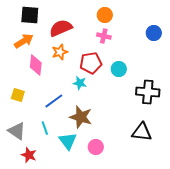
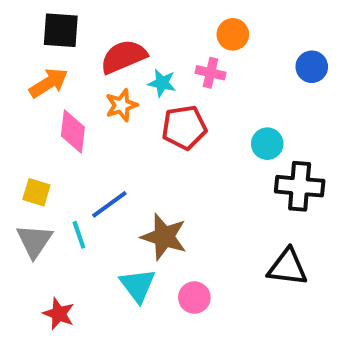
orange circle: (105, 15) -> (233, 34), moved
cyan circle: (119, 69) -> (267, 144), moved
cyan star: (80, 83) -> (162, 83), moved
cyan line: (45, 128) -> (79, 235), moved
gray triangle: (17, 131) -> (34, 241), moved, turned 30

